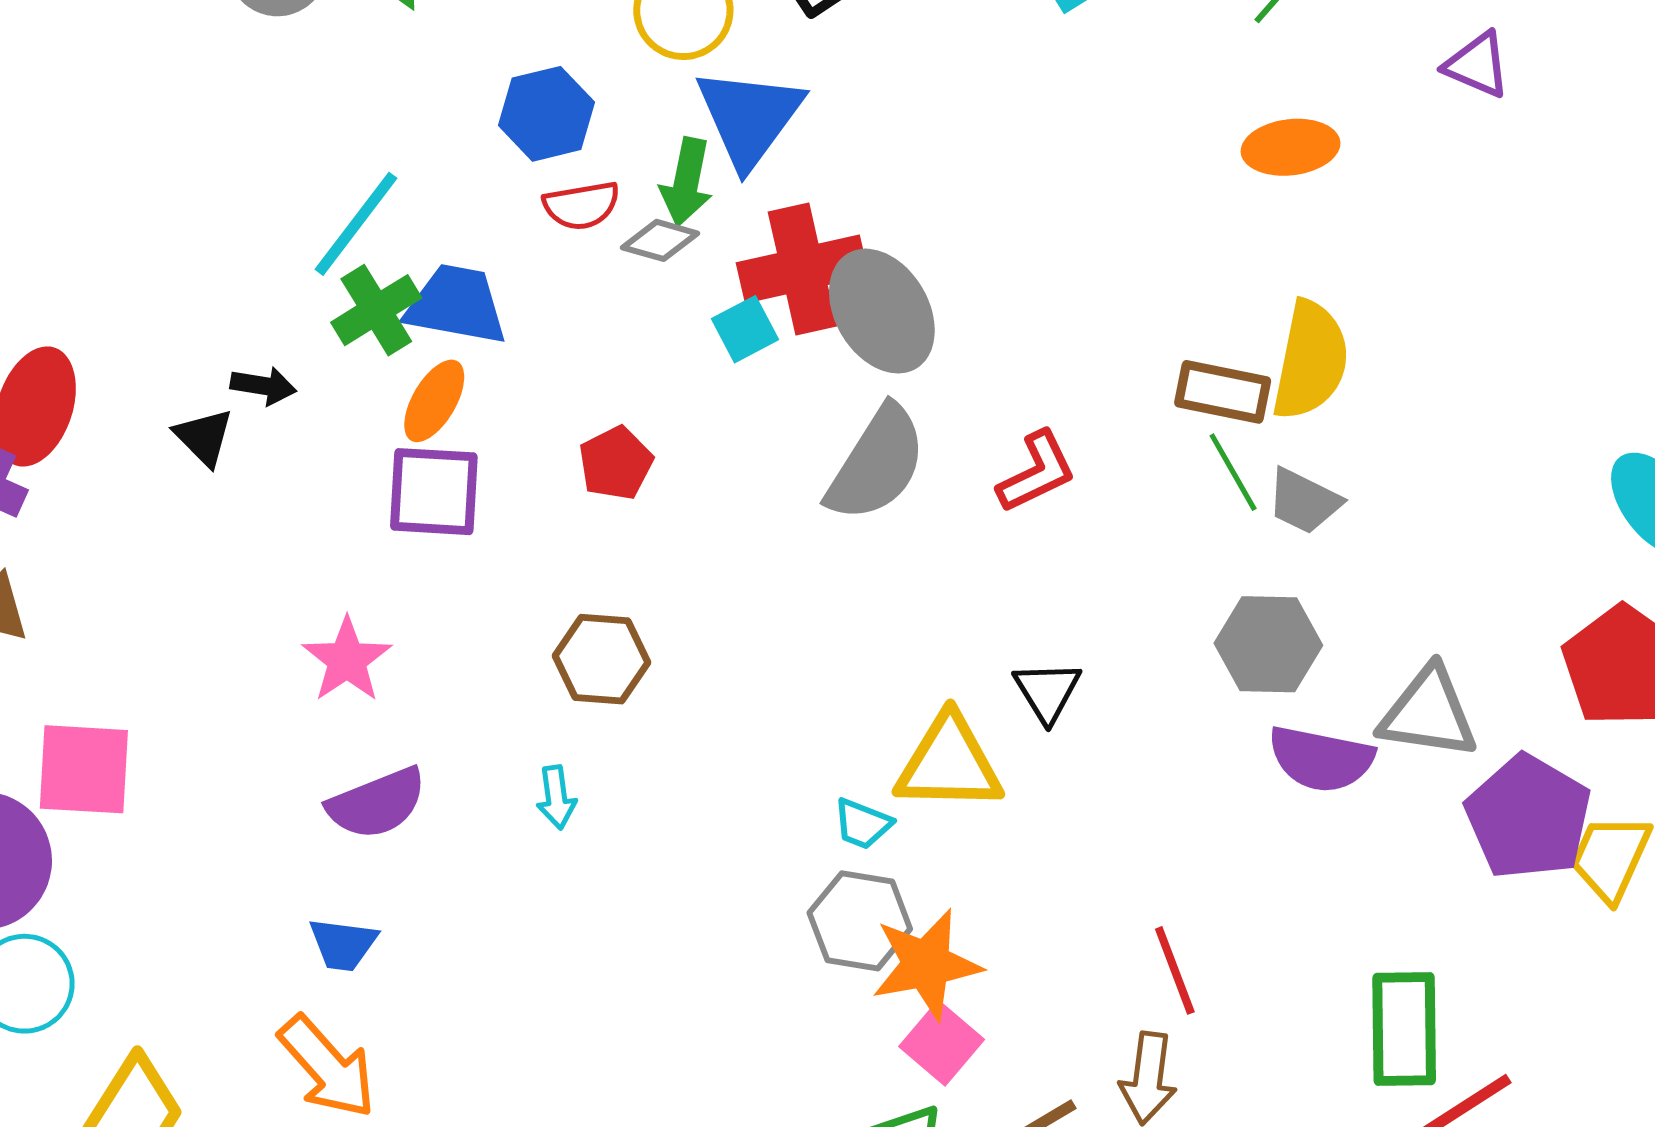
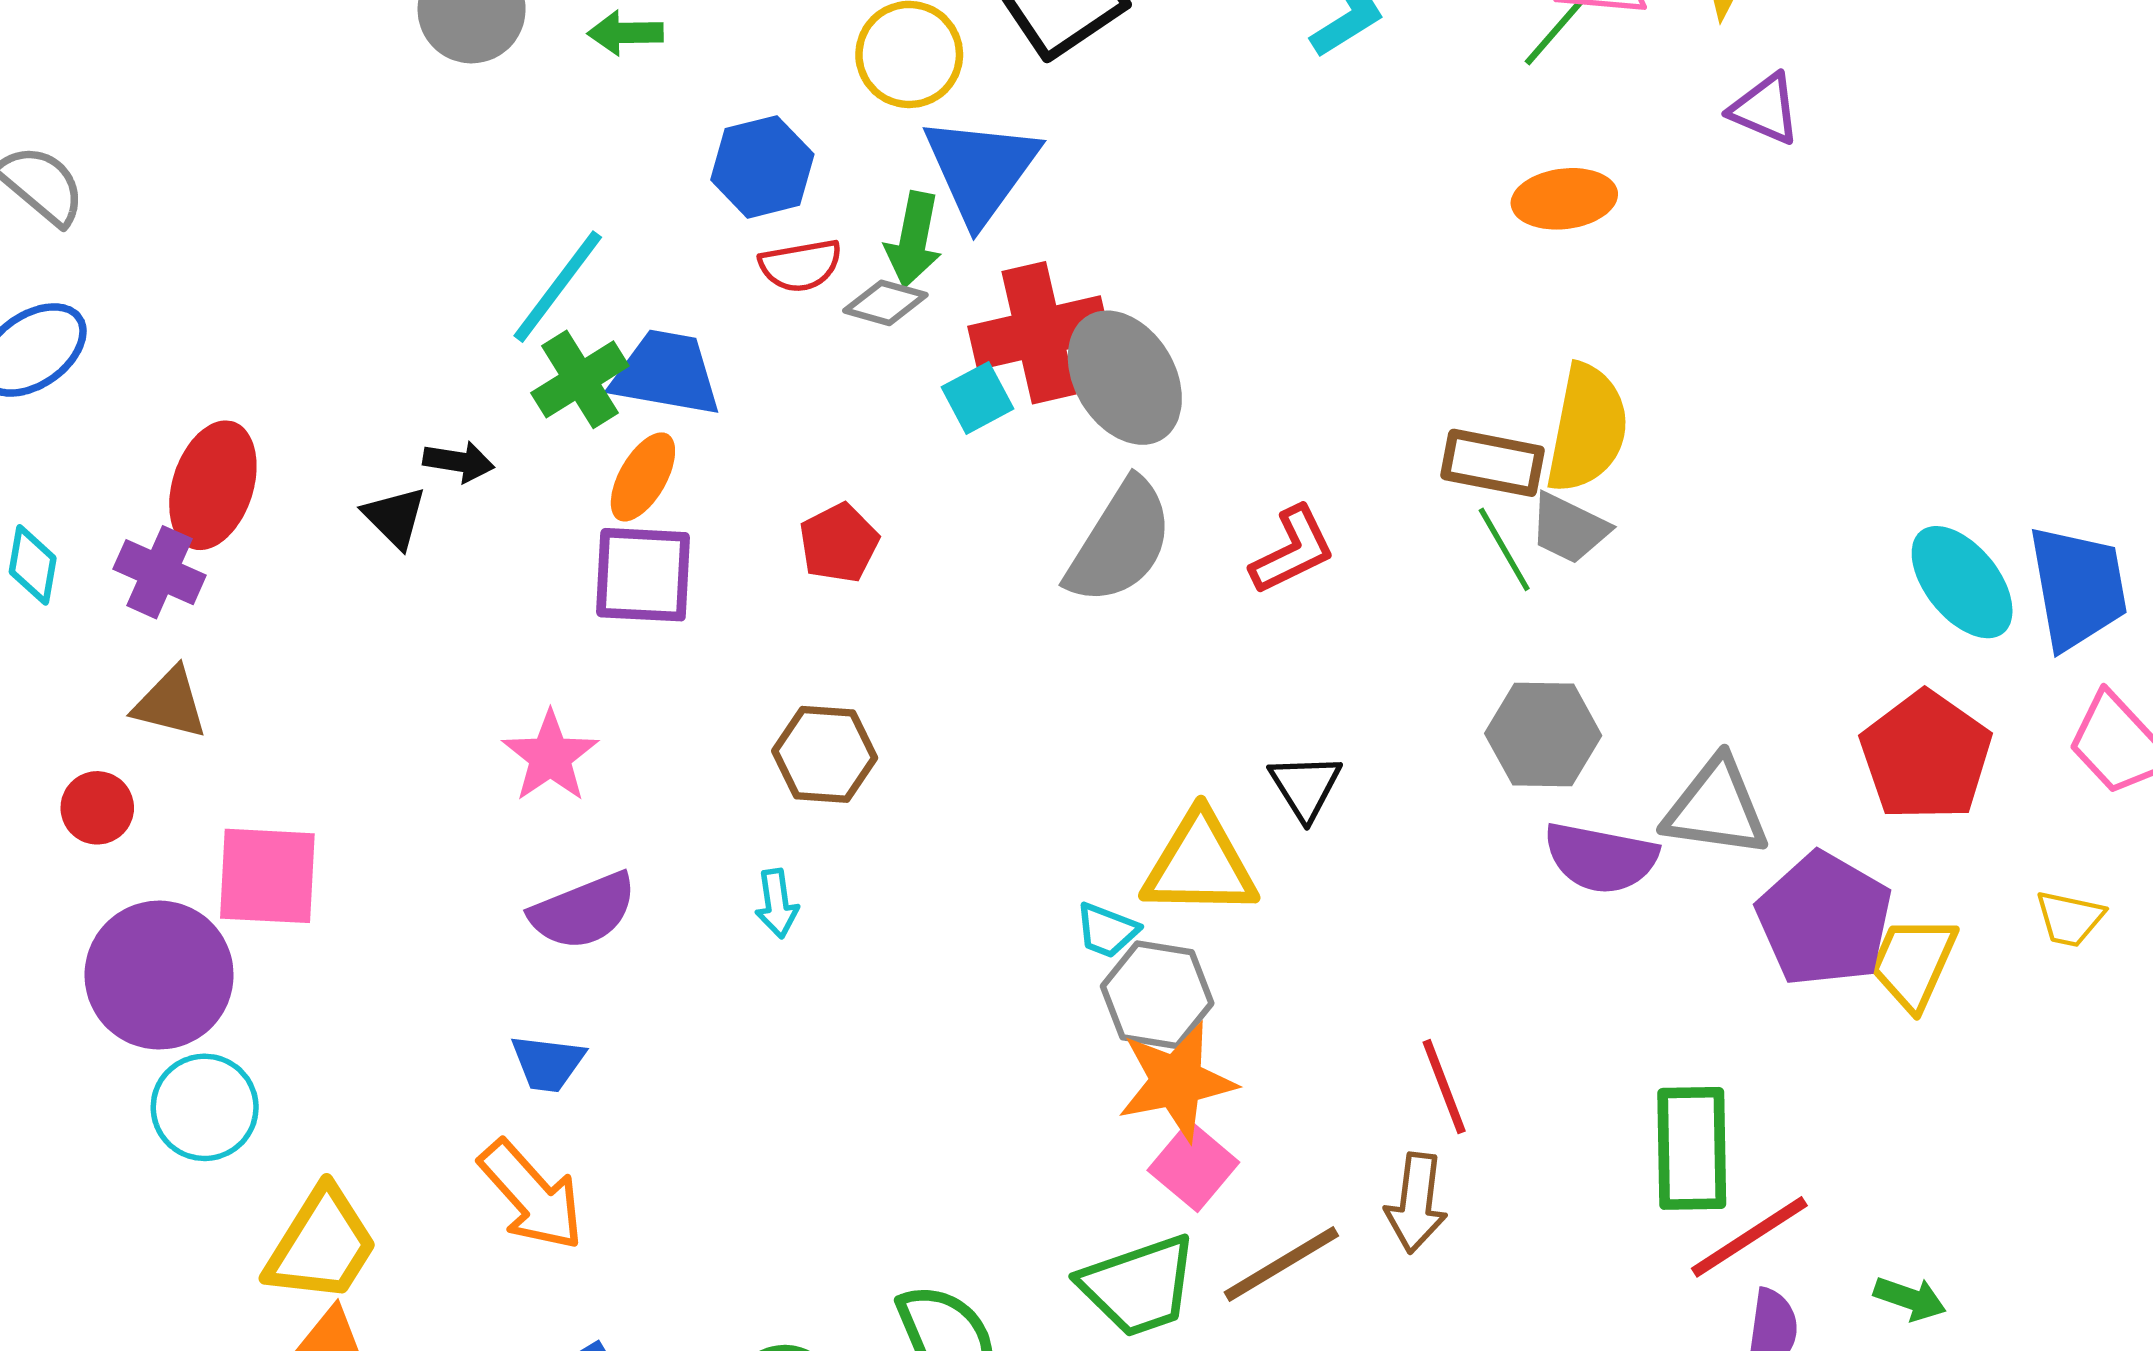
gray trapezoid: (1304, 501) -> (1569, 528), moved
gray hexagon: (860, 921) -> (1157, 995), moved

